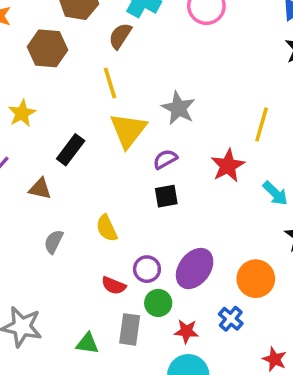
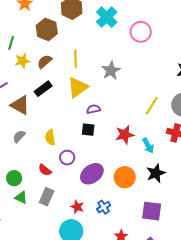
brown semicircle: (120, 36) -> (45, 62), moved
gray star: (178, 108) -> (111, 71), moved
red star: (228, 166) -> (125, 135), moved
brown triangle: (40, 189) -> (20, 105), size x1.5
purple circle: (147, 269) -> (67, 158), moved
orange circle: (256, 279) -> (125, 177), moved
green circle: (158, 303) -> (14, 178), moved

